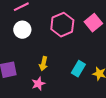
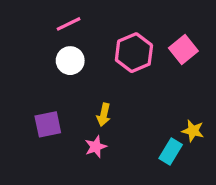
cyan rectangle: (78, 69) -> (171, 151), moved

